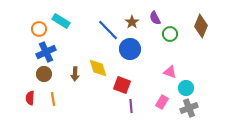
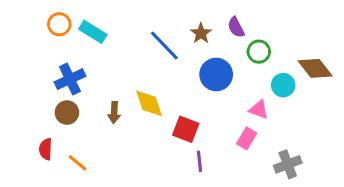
brown diamond: (201, 26) -> (315, 68), moved, turned -60
orange circle: (39, 29) -> (59, 24), moved
blue circle: (130, 49) -> (216, 74), moved
cyan circle: (186, 88) -> (283, 85), moved
orange line: (53, 99) -> (78, 163), moved, turned -40
pink rectangle: (162, 102) -> (247, 138), moved

